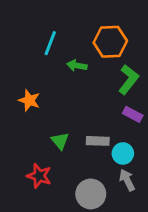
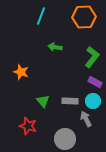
orange hexagon: (110, 42) -> (84, 17), moved
cyan line: (50, 43) -> (41, 16), moved
cyan circle: (123, 153) -> (93, 101), moved
gray arrow: (127, 180) -> (86, 119), moved

